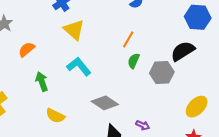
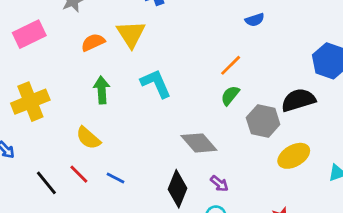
yellow triangle: (74, 30) -> (131, 34), moved
gray diamond: (105, 103) -> (199, 143), moved
yellow ellipse: (197, 107) -> (294, 156), moved
yellow semicircle: (55, 116) -> (88, 138), moved

